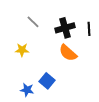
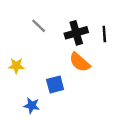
yellow star: (22, 50) -> (16, 66), moved
blue square: (47, 81) -> (55, 84), moved, turned 35

